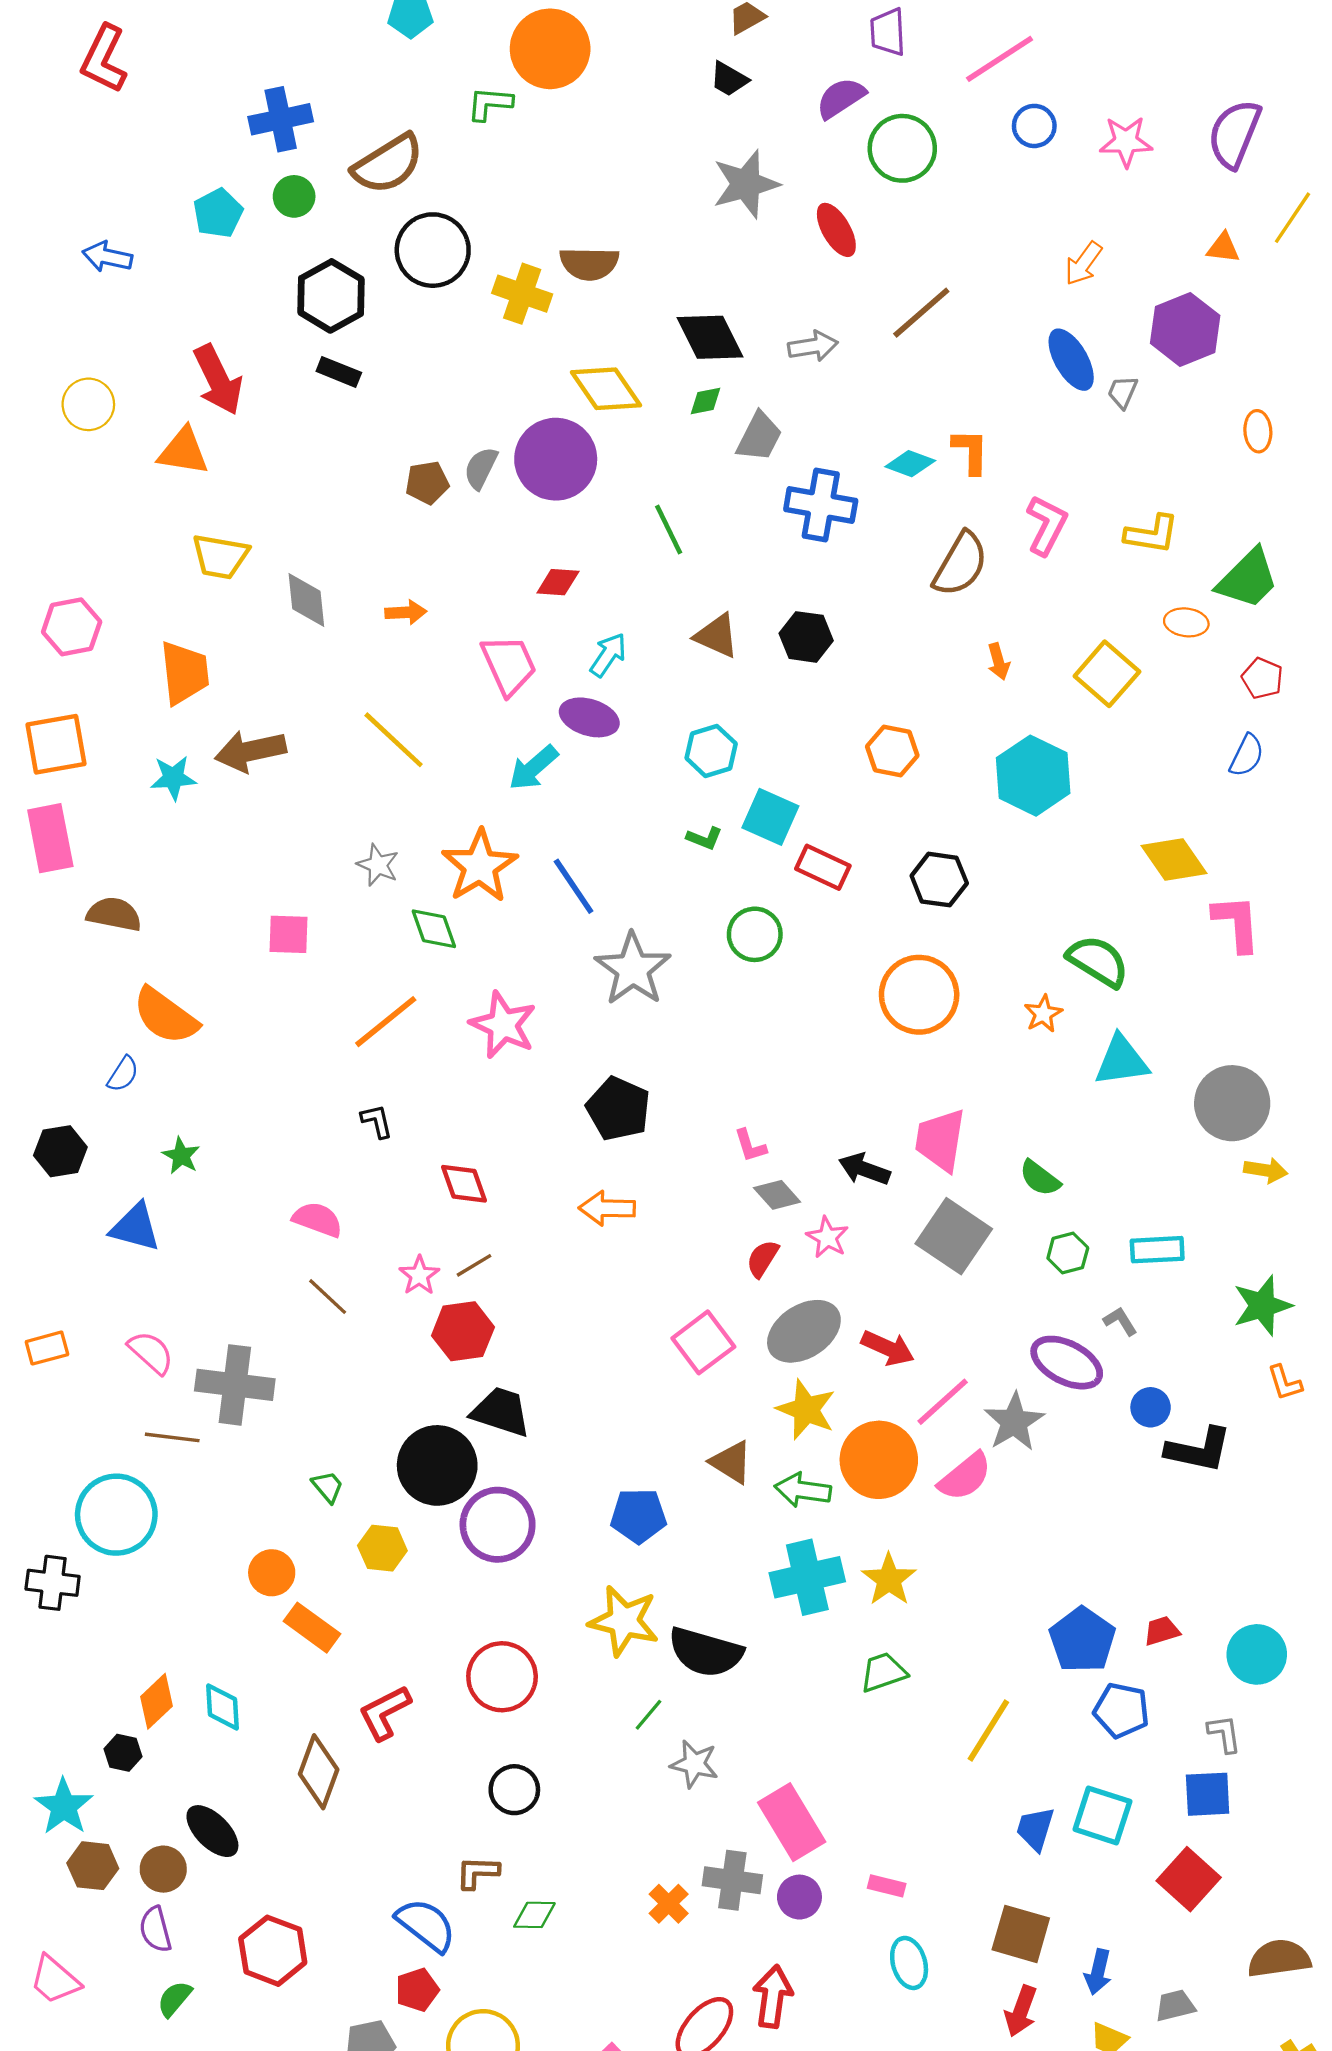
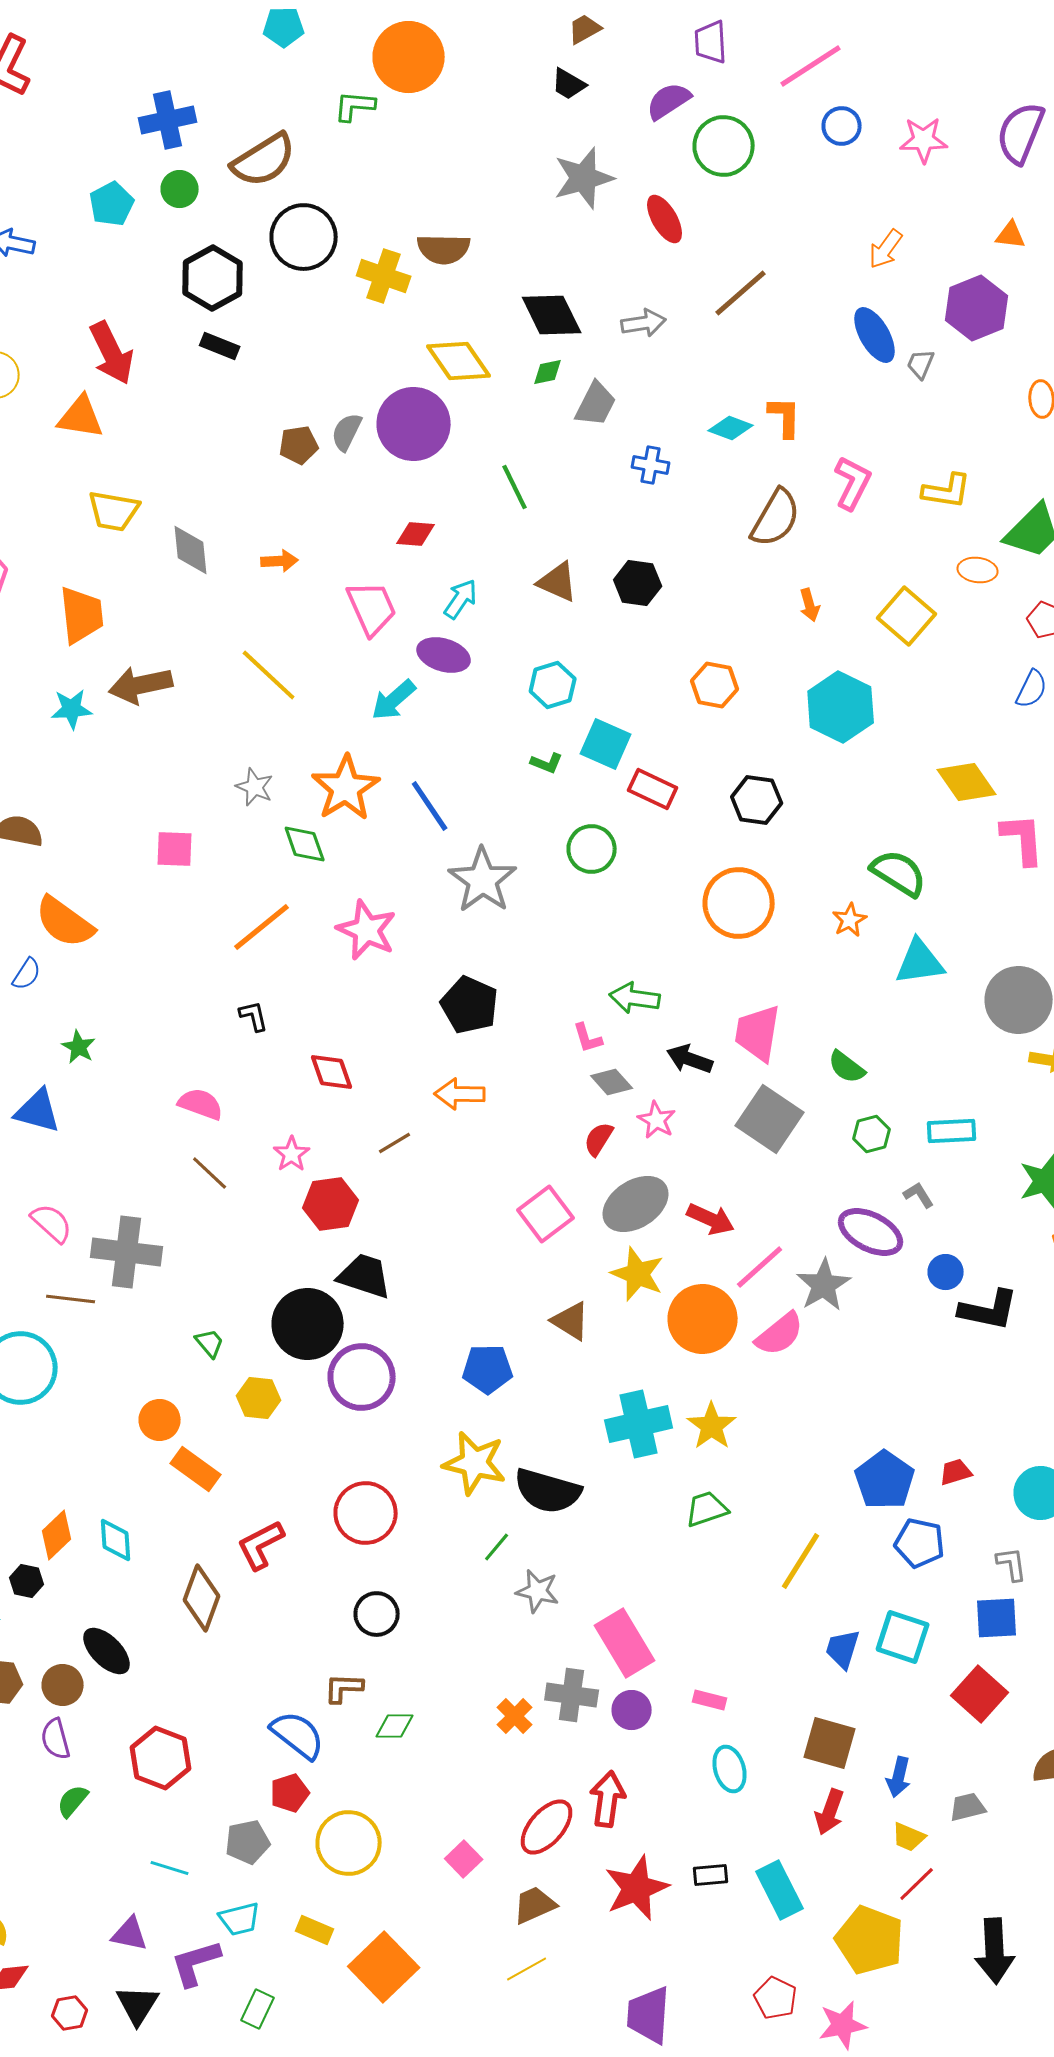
blue cross: (821, 505) -> (651, 465), size x0.6
brown line: (474, 1265) -> (395, 1143), moved
green arrow: (803, 1490) -> (635, 998), moved

